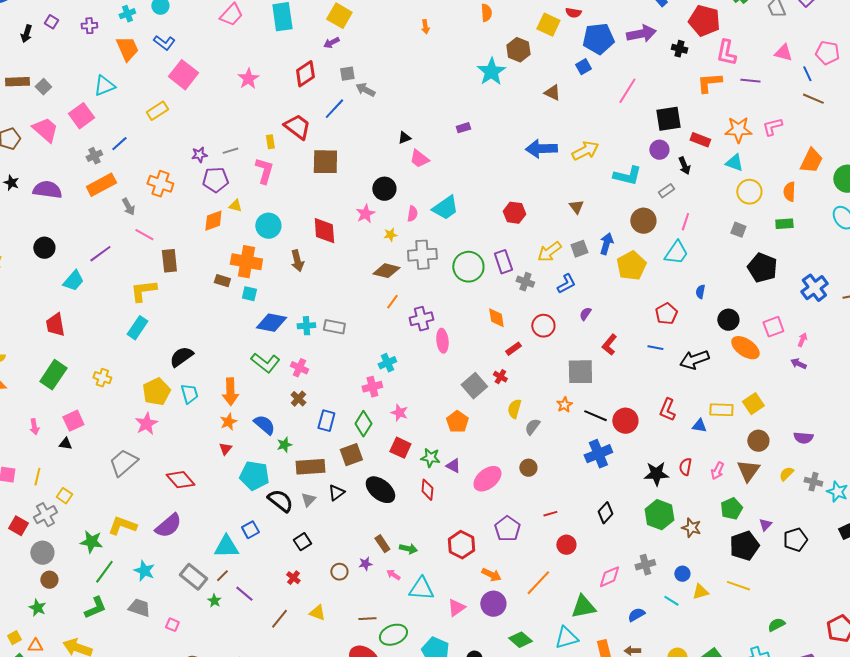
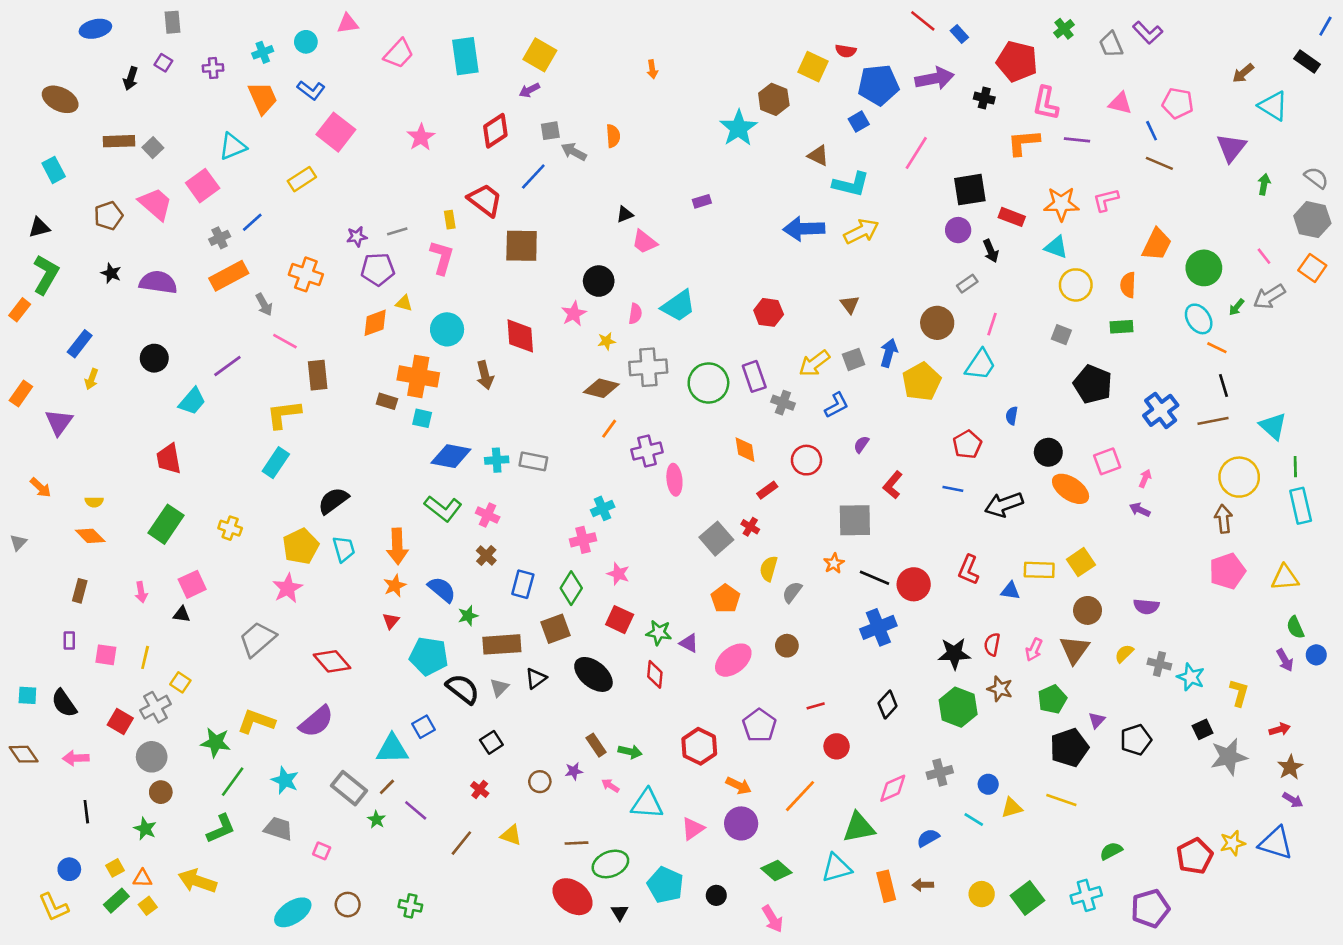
orange semicircle: (486, 13) -> (613, 136), moved
cyan L-shape: (627, 176) -> (851, 184), moved
orange pentagon: (457, 422) -> (725, 599), moved
brown star: (691, 528) -> (1000, 689), moved

